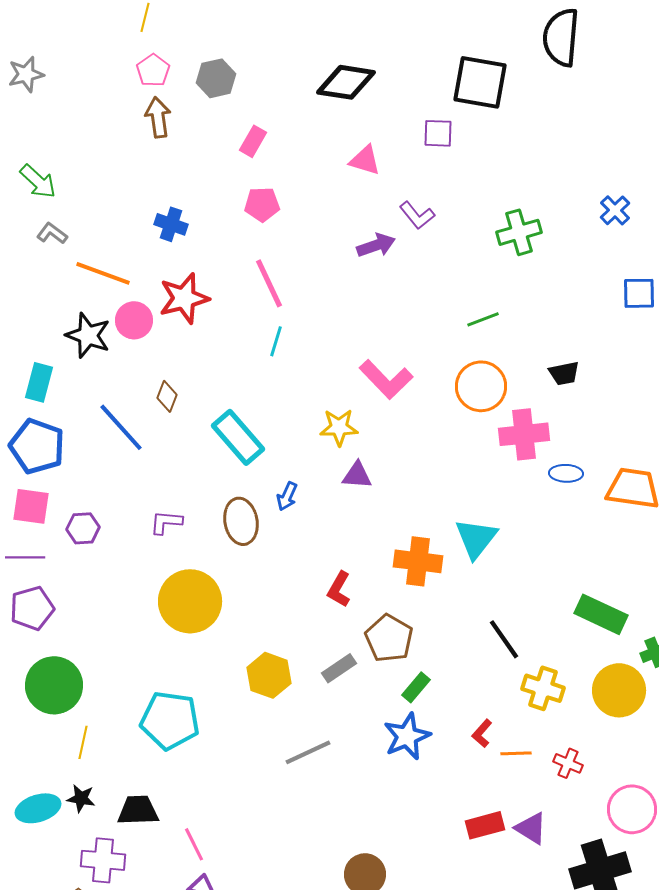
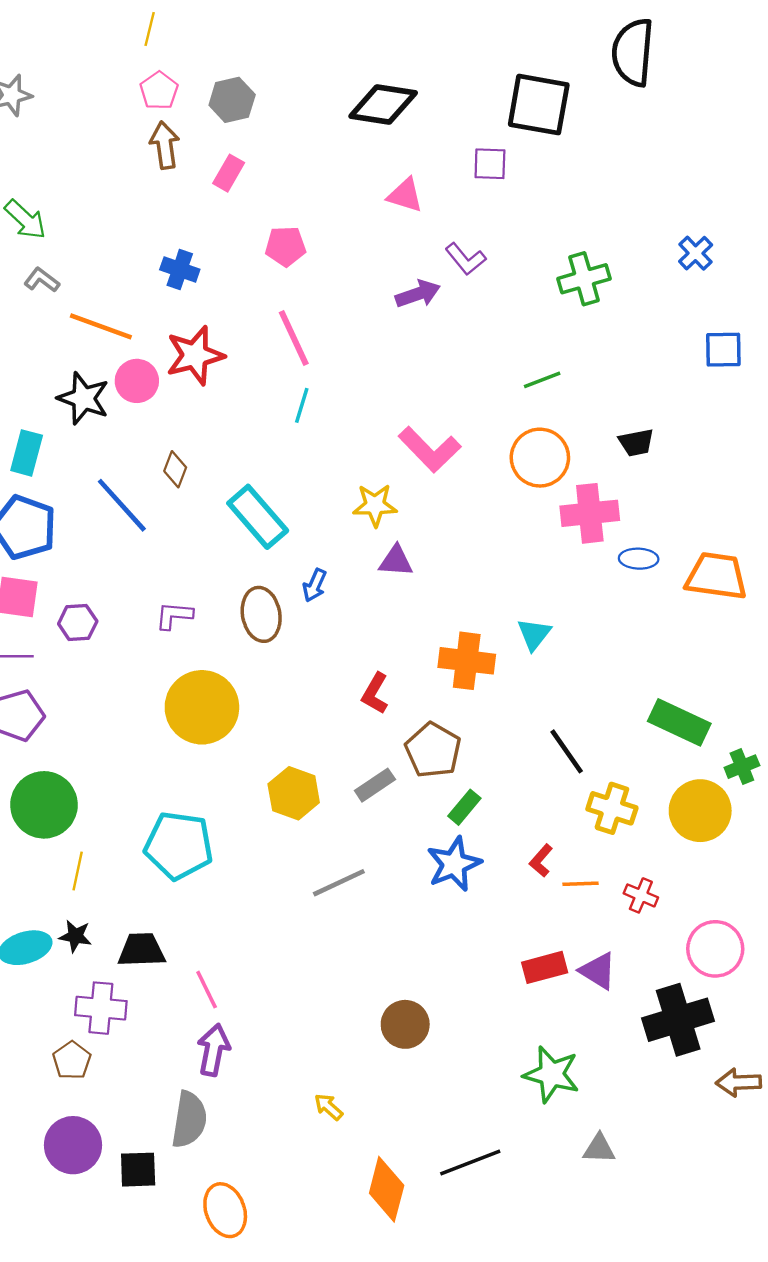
pink rectangle: (253, 141) -> (229, 173), moved
cyan triangle: (476, 538) -> (534, 634), size x0.7

